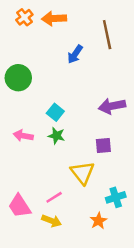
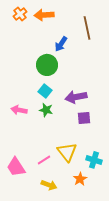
green circle: (18, 78) -> (47, 65), moved
purple arrow: (112, 106) -> (76, 97), moved
yellow triangle: (82, 173) -> (67, 152), moved
cyan cross: (116, 197) -> (94, 160), turned 35
yellow arrow: (52, 221) -> (49, 185), moved

